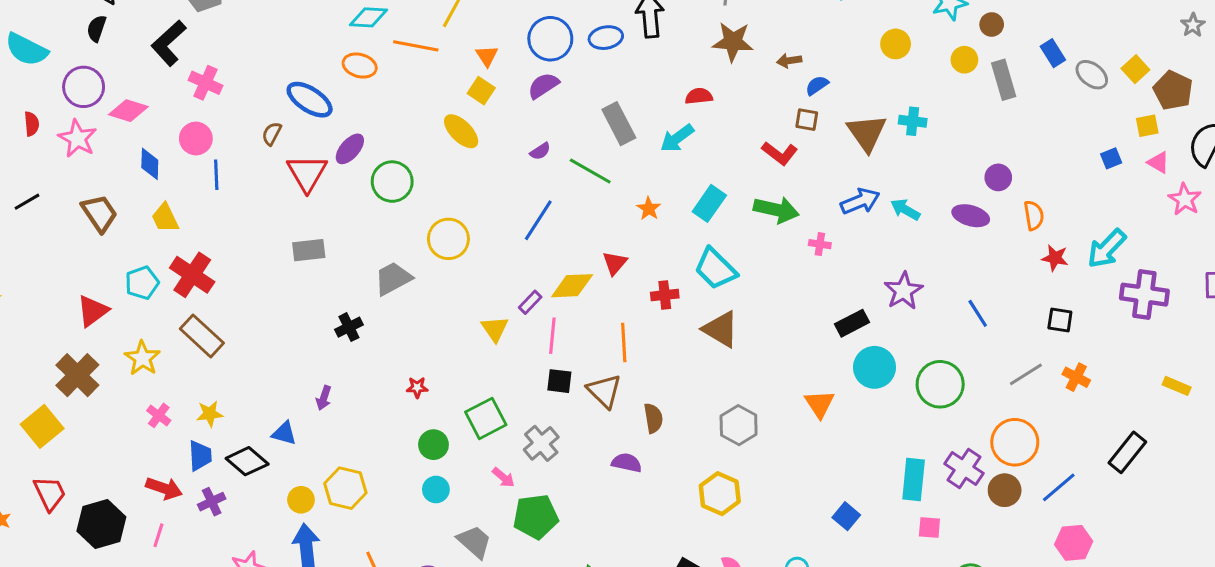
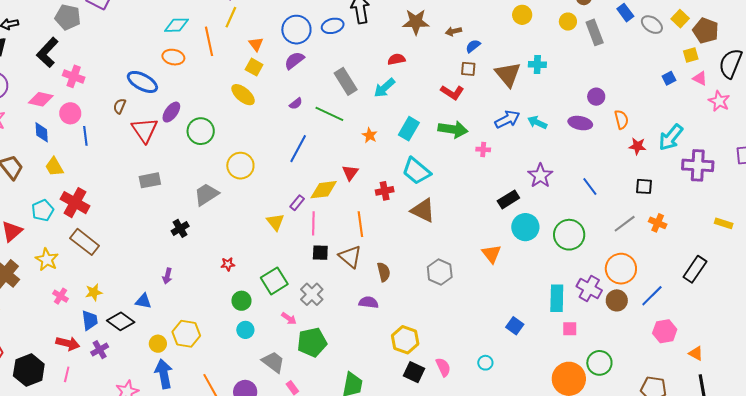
orange line: (416, 46) -> (209, 41), turned 72
pink diamond: (128, 111) -> (41, 99), moved
yellow hexagon: (720, 494) -> (405, 340), moved

